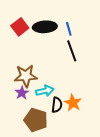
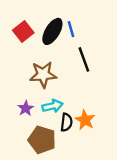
black ellipse: (45, 27) -> (52, 31), turned -55
blue line: (69, 29) -> (71, 29), moved
brown star: (26, 76) -> (43, 75), moved

